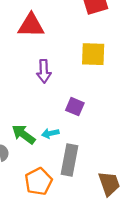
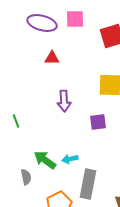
red triangle: (31, 25) -> (52, 58), size x0.6
purple square: (75, 107) -> (98, 122), moved, turned -30

